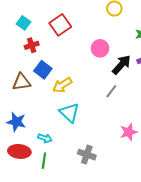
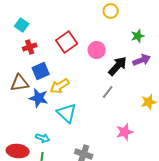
red square: (60, 25) -> (67, 42), moved
blue square: (43, 70) -> (41, 71), turned 30
blue star: (16, 122) -> (39, 98), moved

